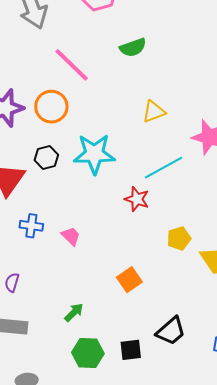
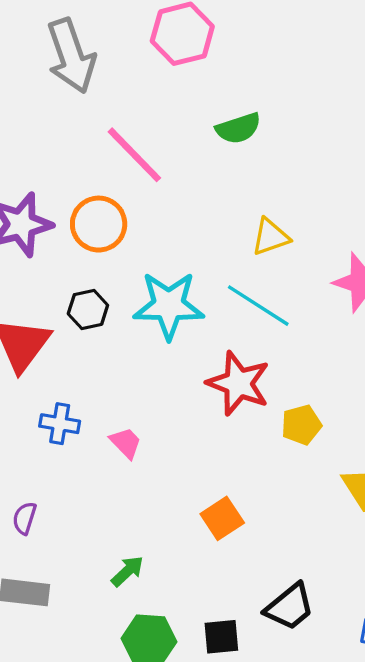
cyan line: (163, 168) -> (258, 306), moved, turned 60
red star: (137, 199) -> (238, 383), size x1.5
yellow pentagon: (179, 238) -> (301, 425), moved

